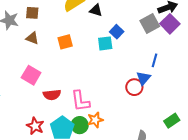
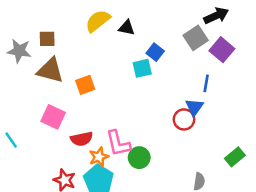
purple square: (170, 24) -> (222, 50), moved
brown triangle: (32, 38) -> (50, 70), size x1.6
orange square: (65, 42) -> (85, 85), moved
orange star: (95, 120) -> (99, 157), moved
green circle: (80, 125) -> (139, 158), moved

